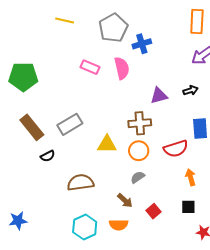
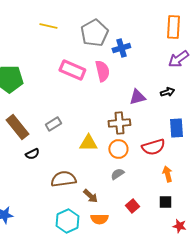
pink rectangle: (90, 67) -> (72, 70), size x1.4
gray rectangle: (70, 124) -> (53, 124), size x0.7
brown arrow: (125, 200) -> (90, 196), moved

